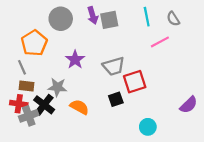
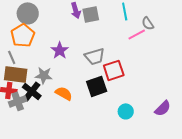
gray circle: (61, 19) -> (28, 13), moved
gray semicircle: (173, 19) -> (148, 23), moved
brown rectangle: (26, 86) -> (16, 74), size x1.6
black square: (116, 99) -> (97, 86), size x1.5
purple semicircle: (189, 105) -> (163, 108), moved

